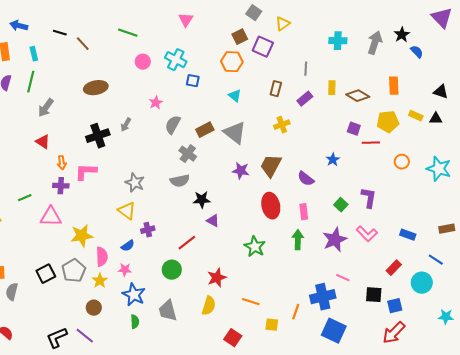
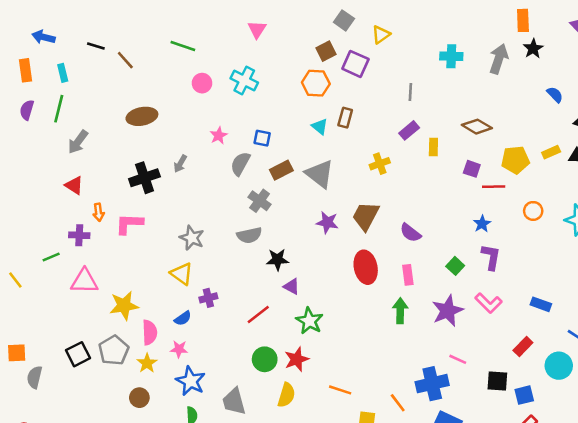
blue semicircle: (417, 52) -> (555, 95), moved
blue square: (193, 81) -> (262, 138), moved
orange rectangle: (394, 86) -> (523, 20), moved
yellow rectangle: (332, 88) -> (433, 147), moved
brown rectangle: (276, 89) -> (345, 118), moved
yellow rectangle: (416, 116) -> (551, 152), turned -48
blue star: (333, 160) -> (482, 224), moved
purple cross: (61, 186) -> (79, 235), moved
green star: (255, 247) -> (309, 321), moved
green circle: (172, 270) -> (265, 359), moved
orange line: (296, 312) -> (398, 403), turned -56

